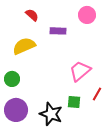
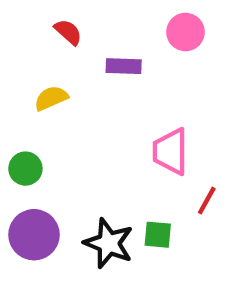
yellow semicircle: (24, 46) -> (51, 98), size x0.7
pink trapezoid: (80, 71) -> (171, 151), turned -50
green square: (74, 102) -> (158, 235), moved

